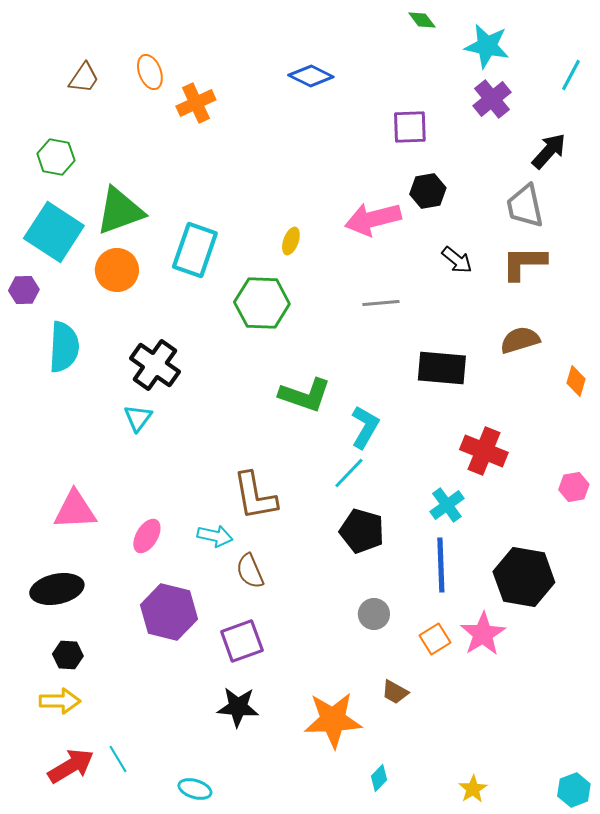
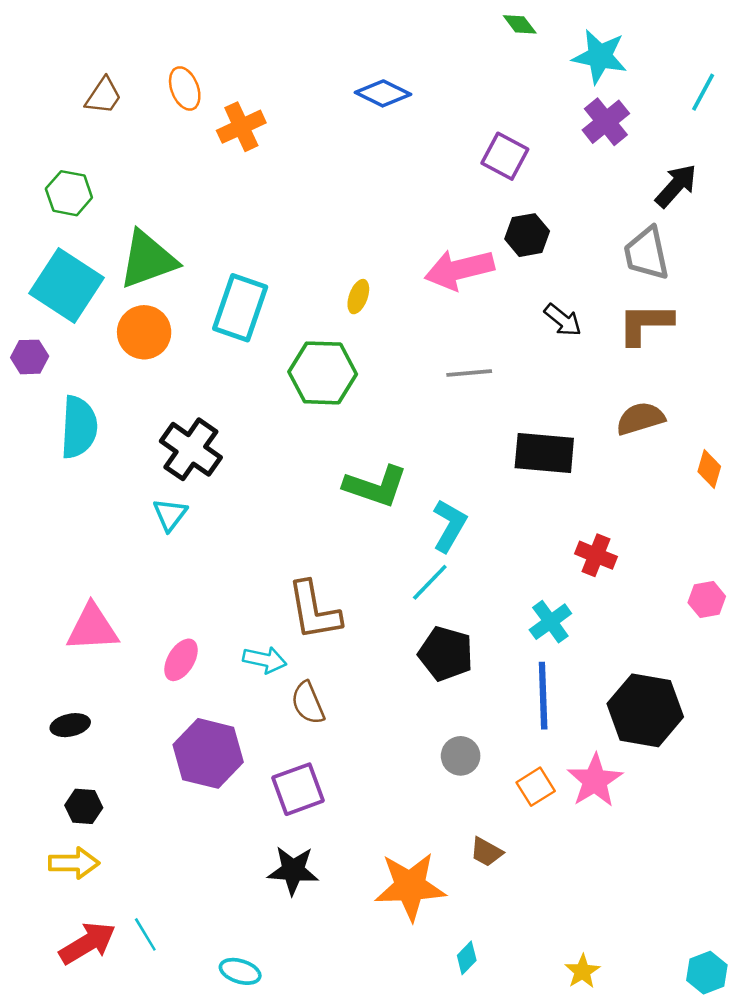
purple square: (410, 127) -> (505, 156), turned 30
red cross: (484, 451) -> (596, 555), size x0.7
black ellipse: (57, 589) -> (70, 725), size x0.6

